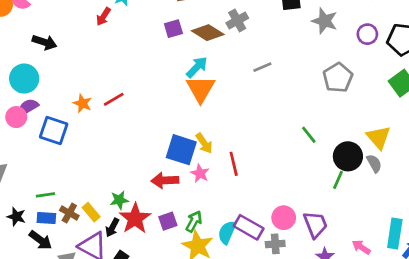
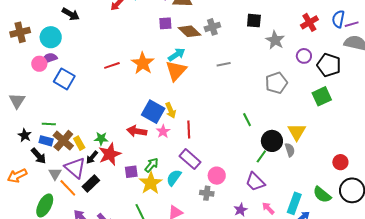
orange star: (82, 103) -> (143, 63), moved, size x1.6
brown cross: (69, 213) -> (63, 141), size x1.5
purple square: (168, 221) -> (131, 172), moved
purple trapezoid: (315, 225) -> (255, 182), moved, turned 145
purple rectangle: (249, 227) -> (190, 159), moved

